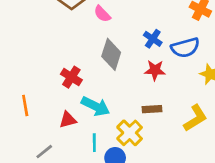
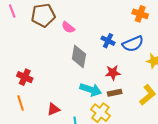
red star: (155, 70) -> (113, 73), moved
red cross: (71, 77) -> (25, 77), moved
cyan arrow: (96, 106) -> (91, 90), moved

